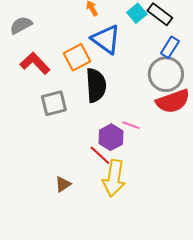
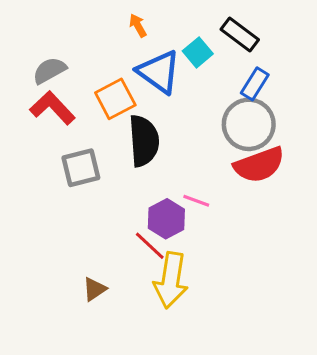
cyan square: (137, 13) -> (198, 52), moved
gray semicircle: (21, 25) -> (49, 70), moved

